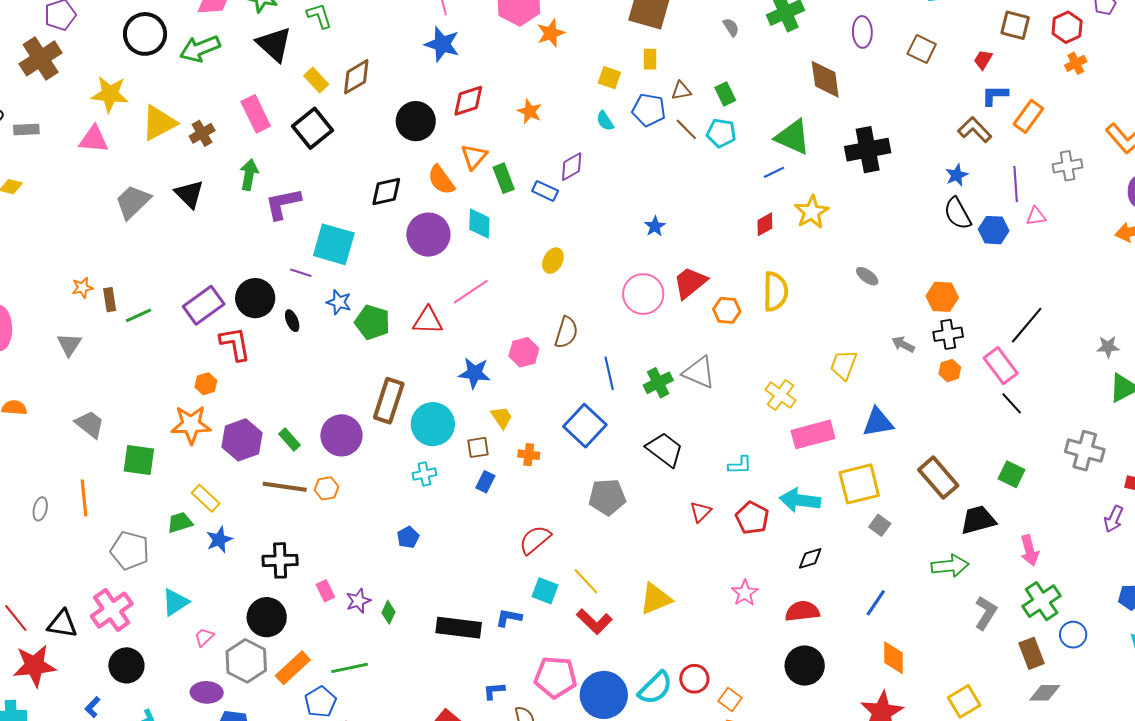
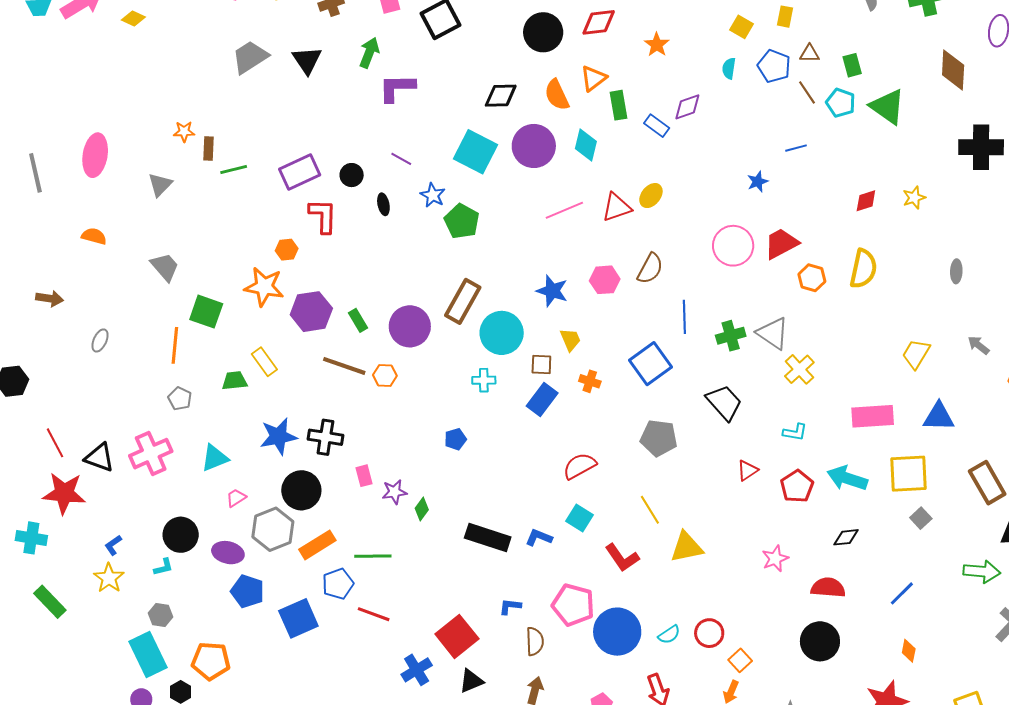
cyan semicircle: (605, 121) -> (729, 68), turned 30
green triangle: (793, 137) -> (888, 107), moved
blue line: (774, 172) -> (796, 148), moved
yellow star: (812, 212) -> (914, 198), size x0.7
cyan square: (334, 244) -> (476, 152), moved
gray ellipse: (867, 276) -> (956, 271), turned 45
black circle: (255, 298) -> (352, 175), size x0.6
red triangle: (428, 321) -> (616, 207), moved, turned -32
yellow cross: (781, 395) -> (799, 369), moved
blue rectangle: (485, 482) -> (542, 399), size x1.5
orange line: (84, 498) -> (175, 345), moved
blue star: (219, 540) -> (278, 436), moved, size x1.4
gray pentagon: (130, 551) -> (180, 399), size x0.6
yellow line: (586, 581) -> (650, 510), moved
orange diamond: (894, 658) -> (909, 651), size x0.7
black circle: (126, 665) -> (181, 535), moved
cyan semicircle: (655, 688) -> (669, 635), size x0.6

